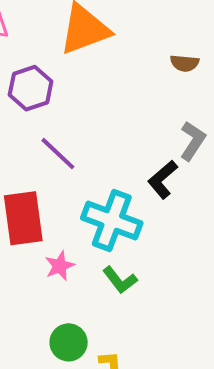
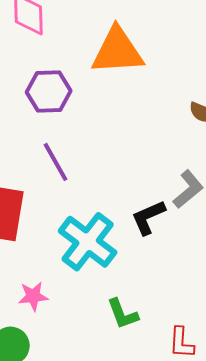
pink star: (60, 266) -> (33, 296), moved
green L-shape: (120, 280) -> (123, 314), moved

